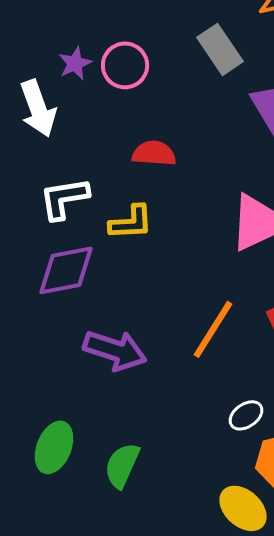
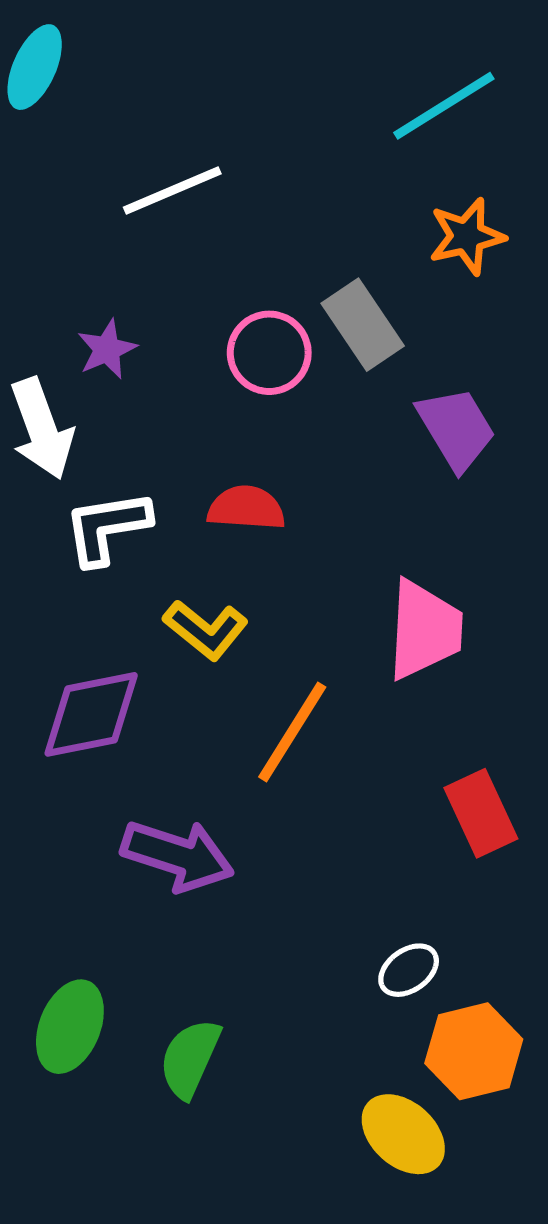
pink circle: (125, 65) -> (269, 353), moved
white L-shape: (64, 198) -> (107, 527), moved
yellow L-shape: (131, 222) -> (206, 630), turned 42
orange line: (213, 329) -> (292, 732), moved

